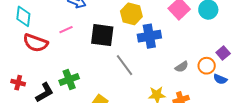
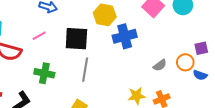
purple square: (223, 53) -> (201, 48), turned 32
gray line: (125, 65) -> (85, 70), moved, turned 50
green cross: (69, 79) -> (44, 73), moved, turned 36

